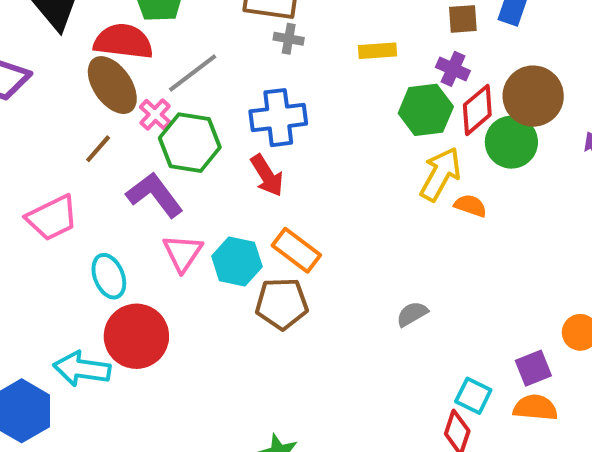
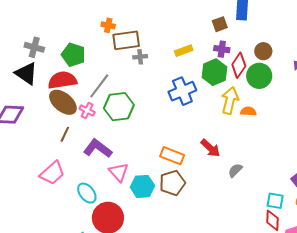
brown circle: (533, 96) -> (263, 51), size x0.6
blue cross: (278, 118) -> (182, 91), moved
green hexagon: (190, 143) -> (119, 107), moved
red arrow: (267, 176) -> (210, 148), moved
cyan hexagon: (237, 261) -> (142, 186), moved

